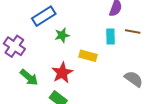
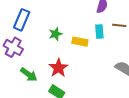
blue rectangle: (44, 16) -> (22, 20), moved, turned -30
yellow rectangle: (88, 56) -> (80, 42), moved

